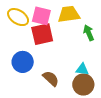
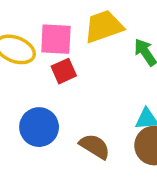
red square: (42, 34) -> (64, 71), size x0.6

